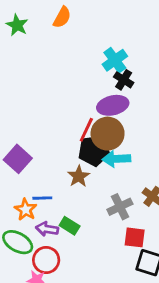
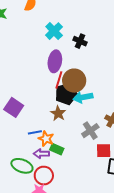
cyan cross: (115, 60) -> (54, 31), moved
purple ellipse: (113, 105) -> (55, 61), moved, turned -60
orange star: (26, 210) -> (46, 139), moved

